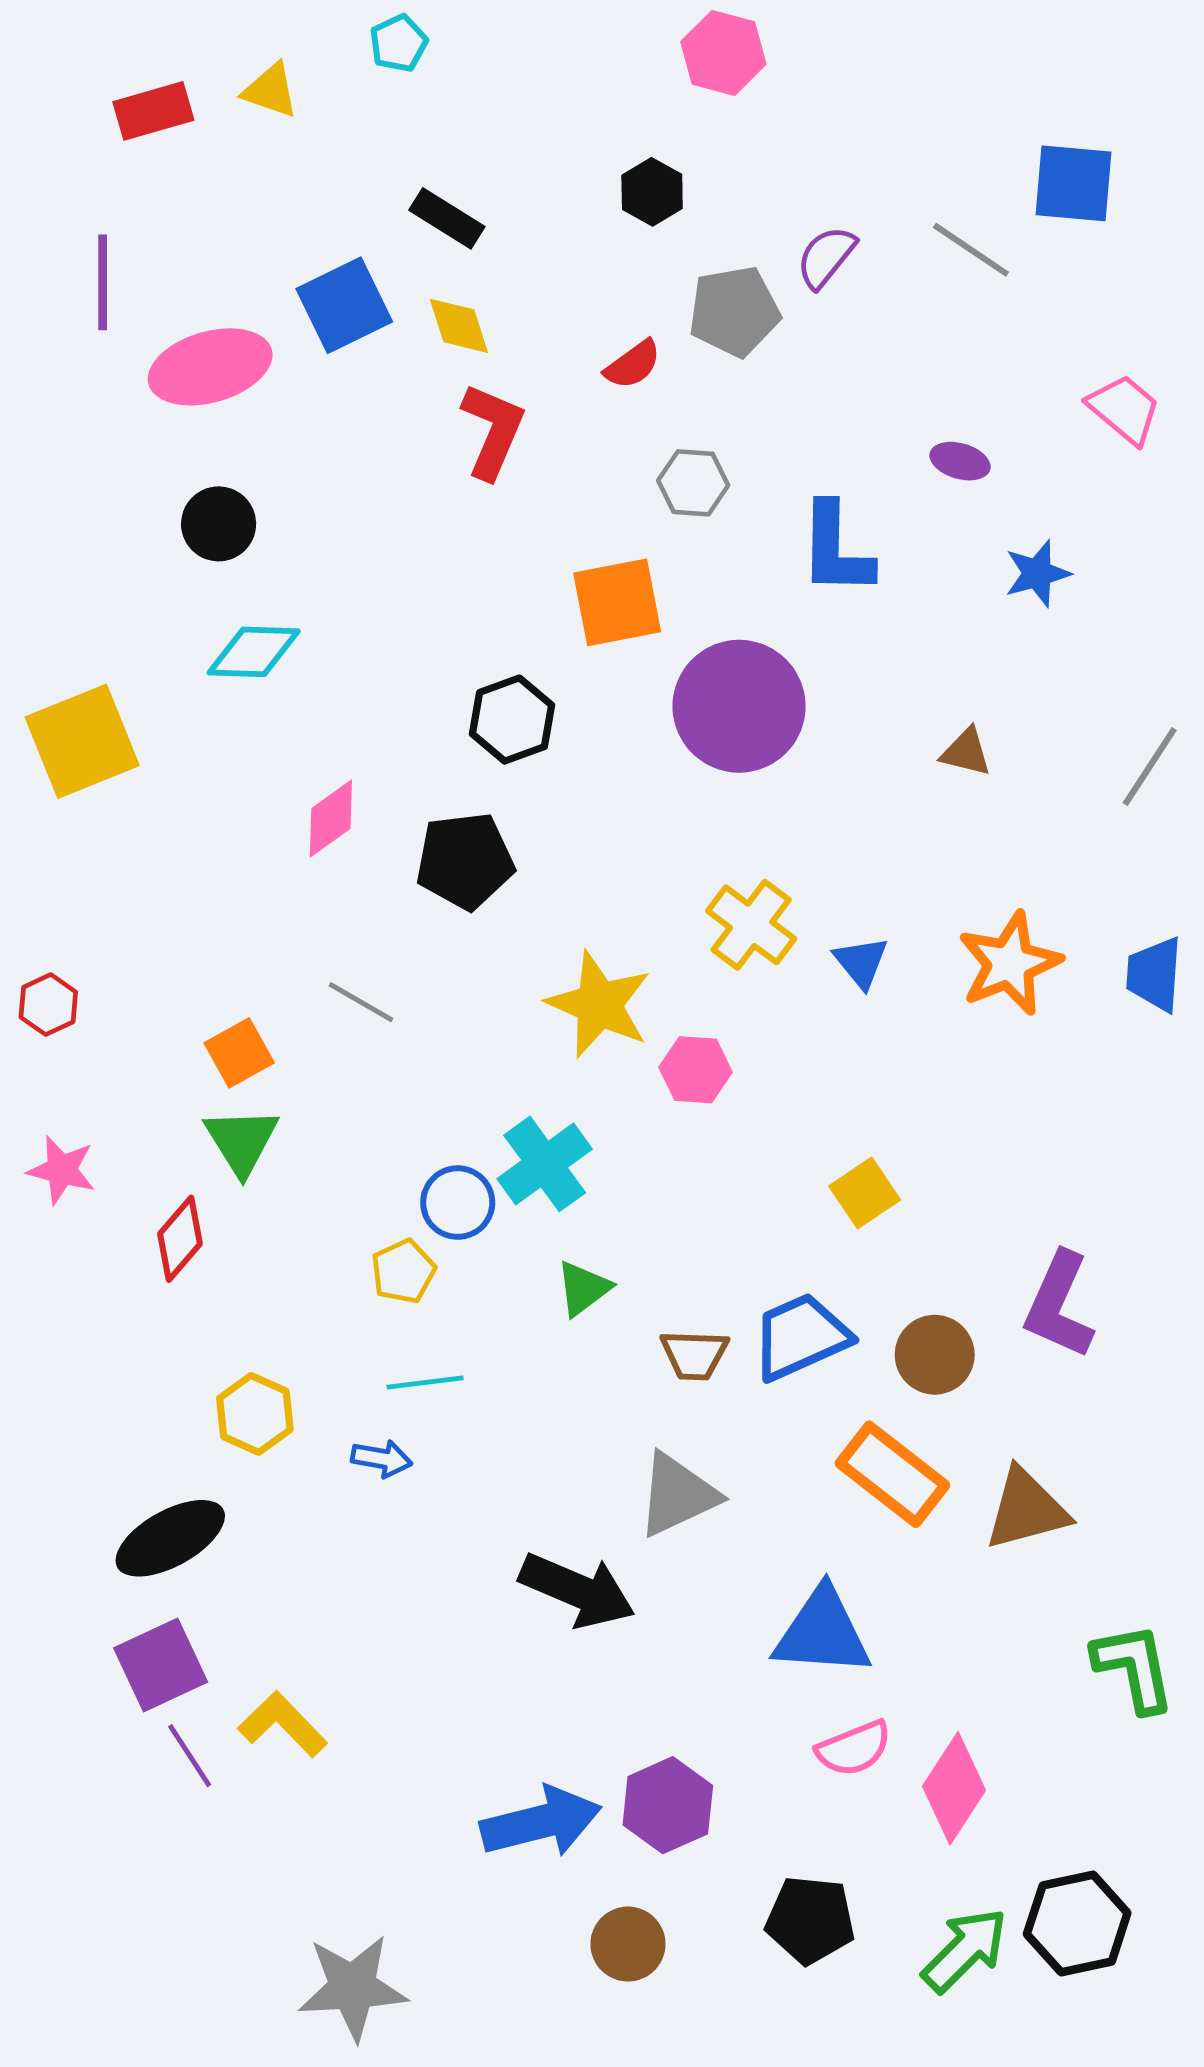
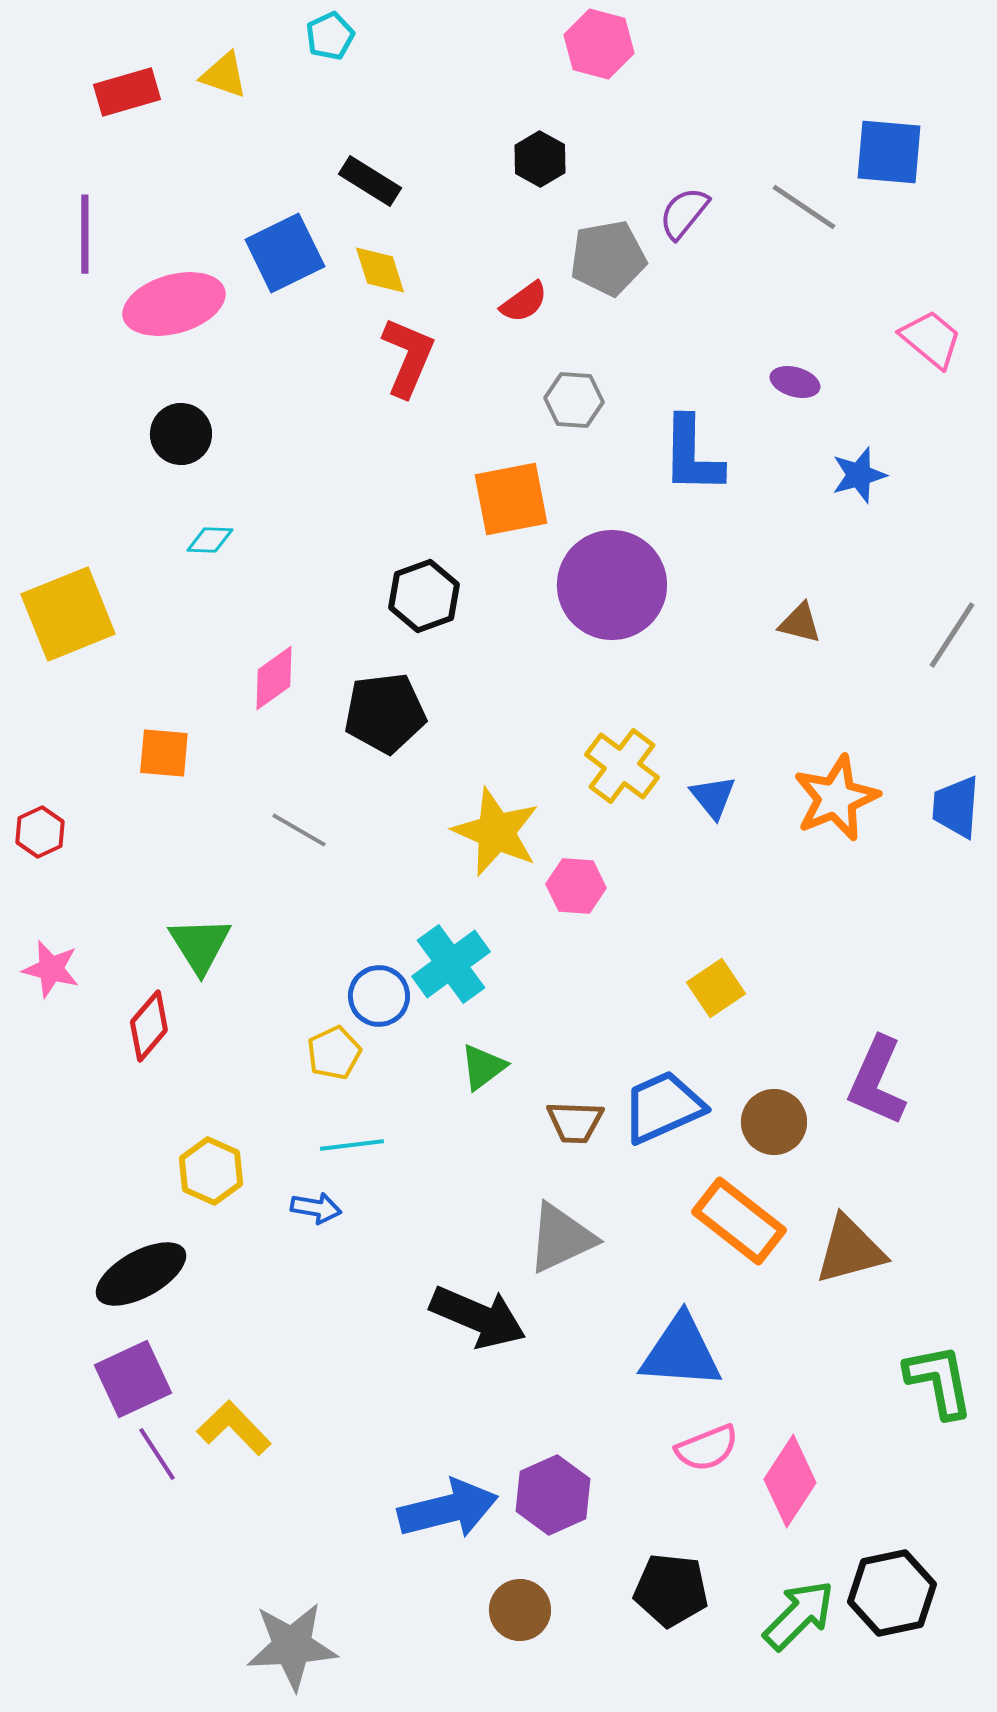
cyan diamond: (254, 652) -> (210, 540), size x0.6
orange square: (239, 1053) -> (164, 753), moved, turned 34

